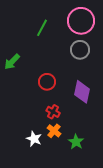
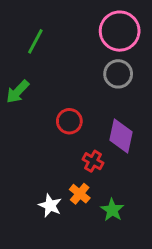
green line: (42, 28) -> (35, 41), moved
red cross: (53, 112) -> (93, 161), moved

